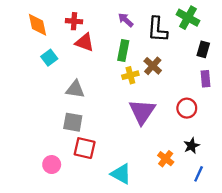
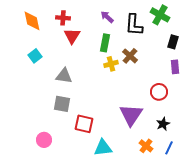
red triangle: (85, 42) -> (72, 36), turned 42
cyan square: (49, 58) -> (35, 56), moved
purple triangle: (142, 112) -> (131, 115), moved
red square: (85, 148) -> (84, 124), moved
orange cross: (166, 159) -> (146, 146), moved
cyan triangle: (121, 174) -> (103, 148), turned -36

